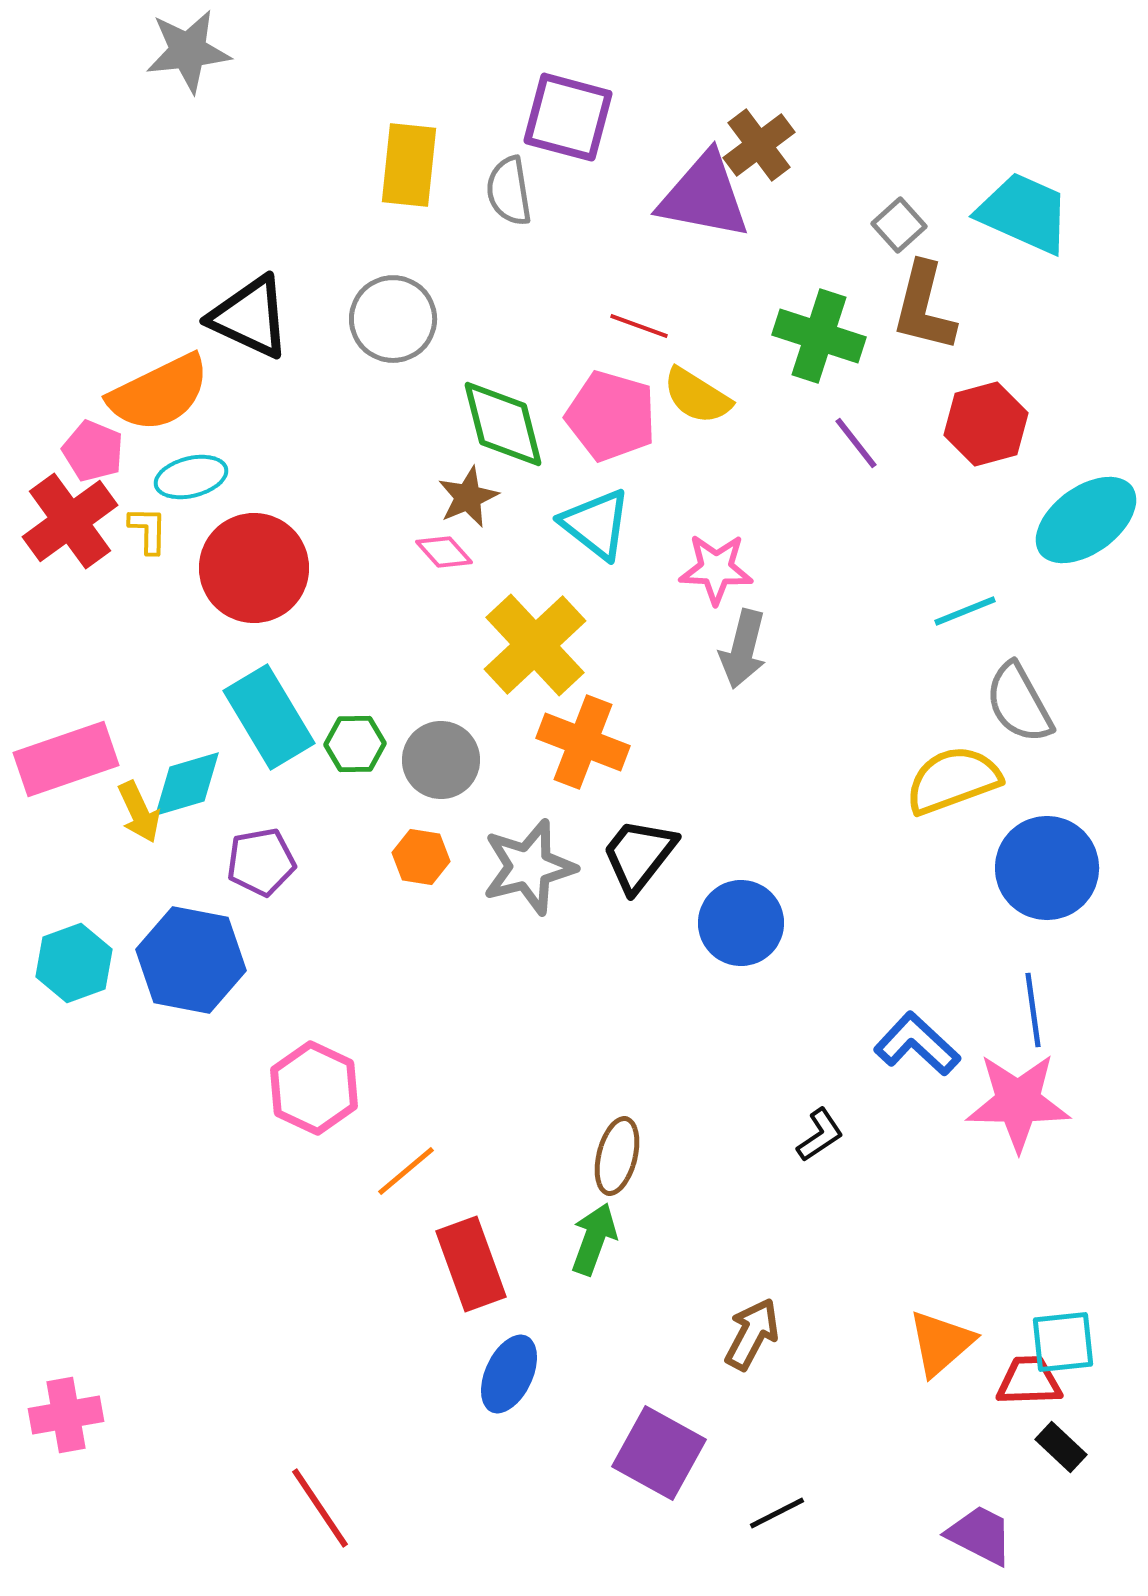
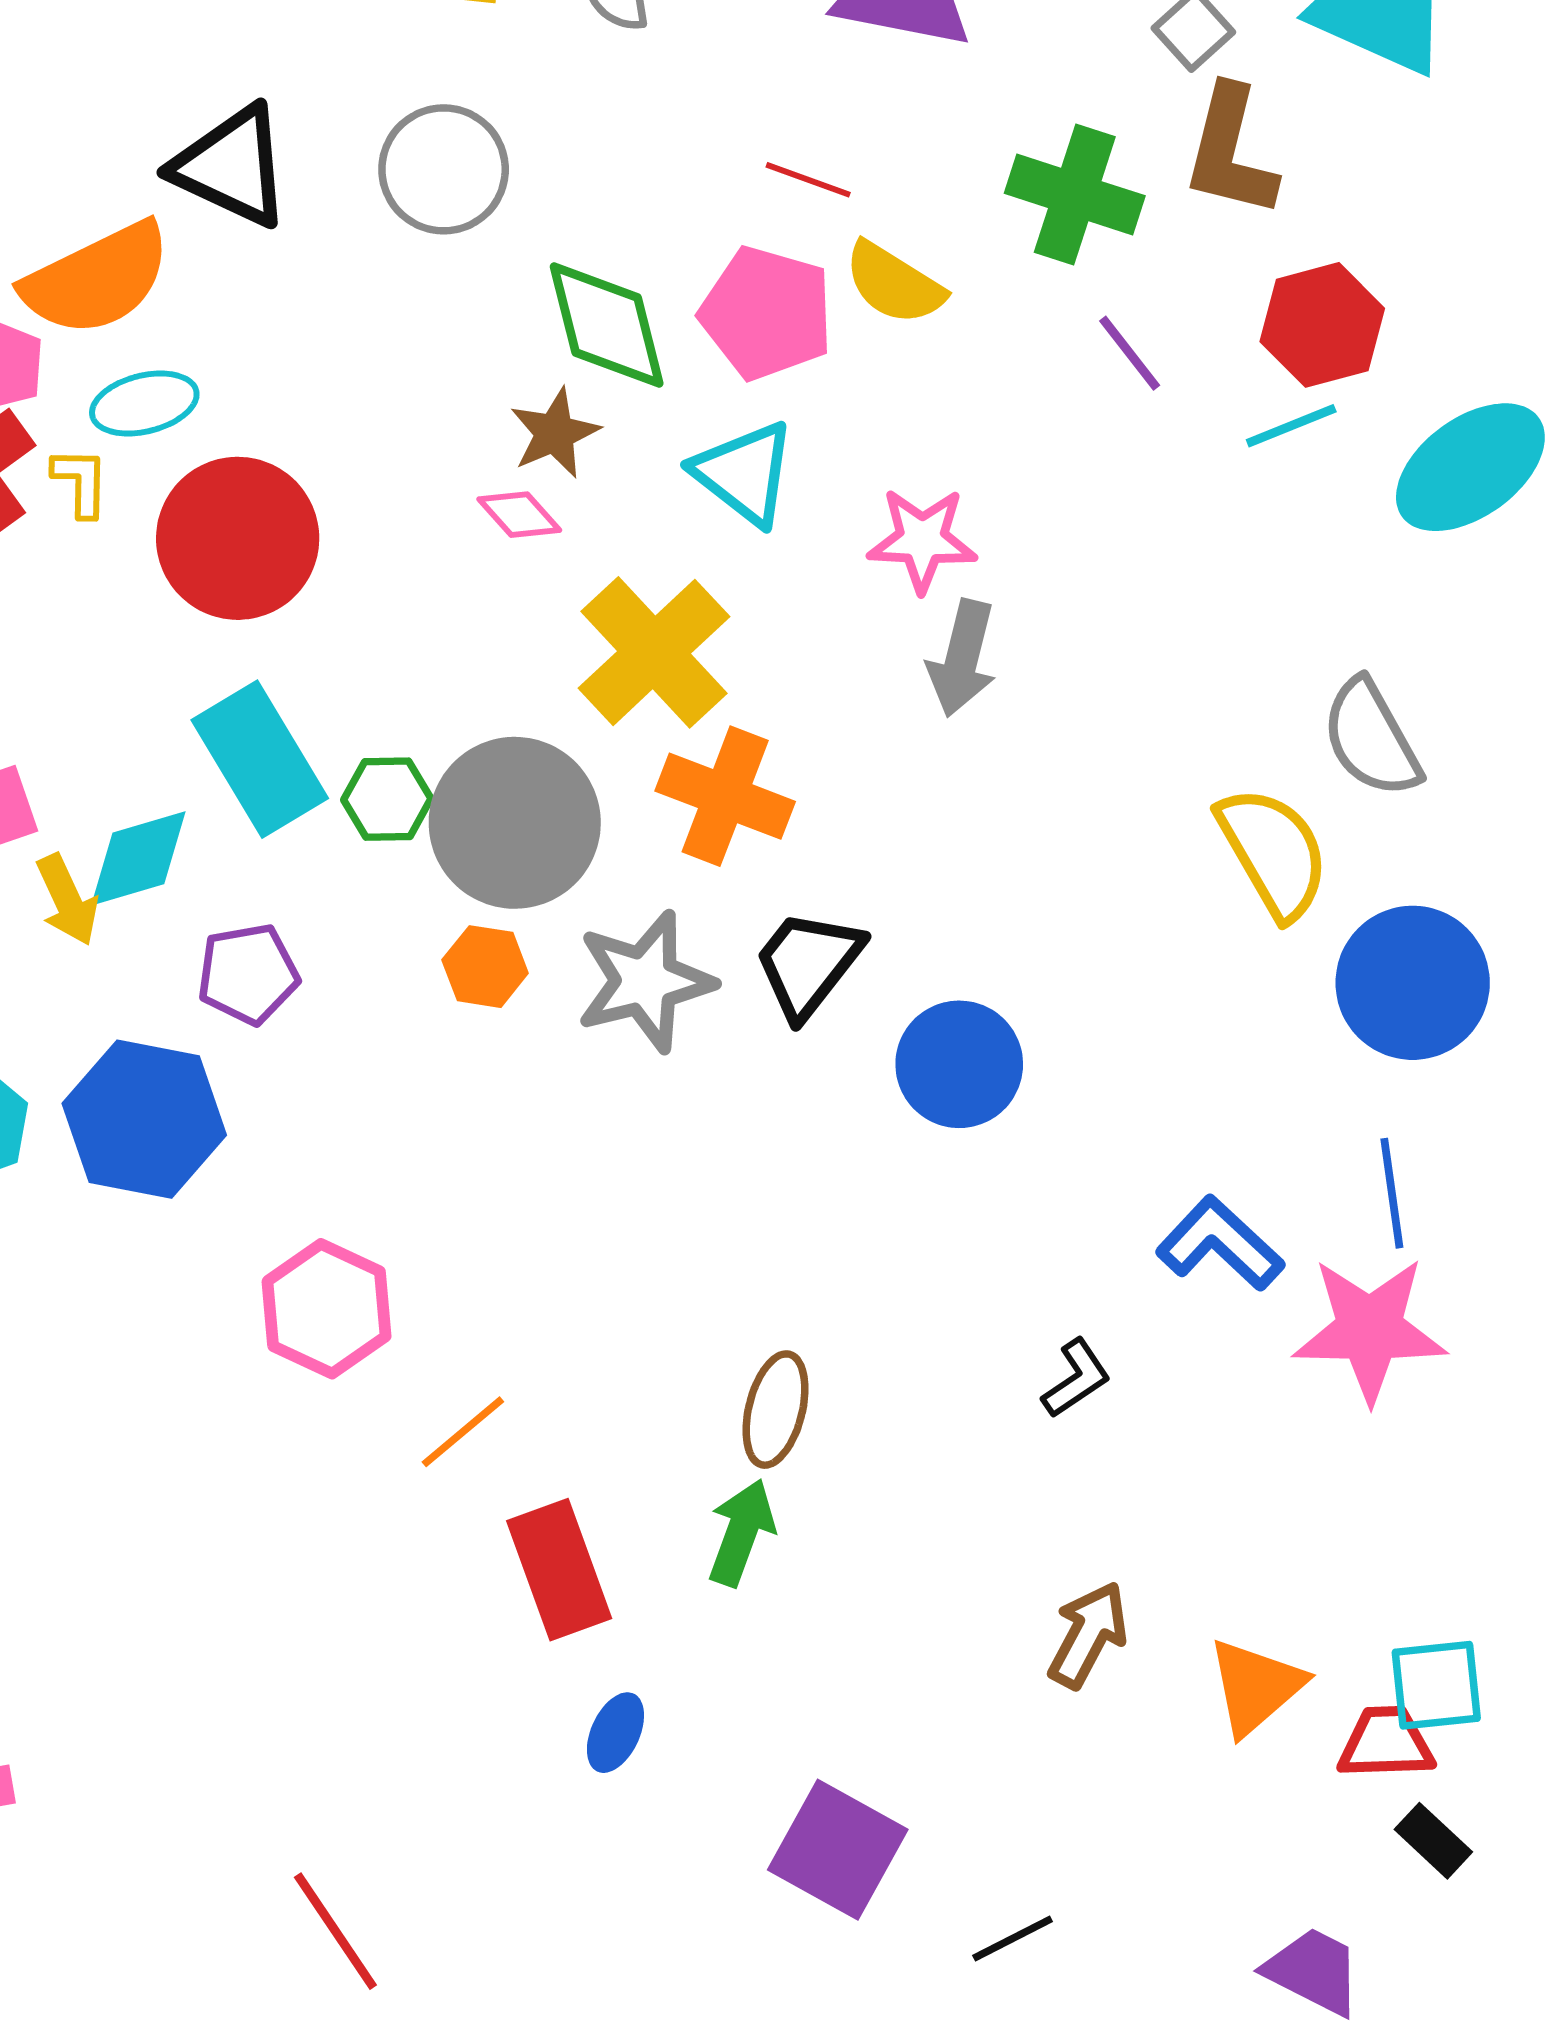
cyan line: (965, 611) -> (1291, 426), moved
gray circle: (441, 760) -> (515, 823), size x1.5
yellow semicircle: (953, 780) -> (1273, 852), turned 80
brown arrow: (752, 1334) -> (1088, 1635), moved
blue ellipse: (509, 1374) -> (615, 1733), size x0.7

